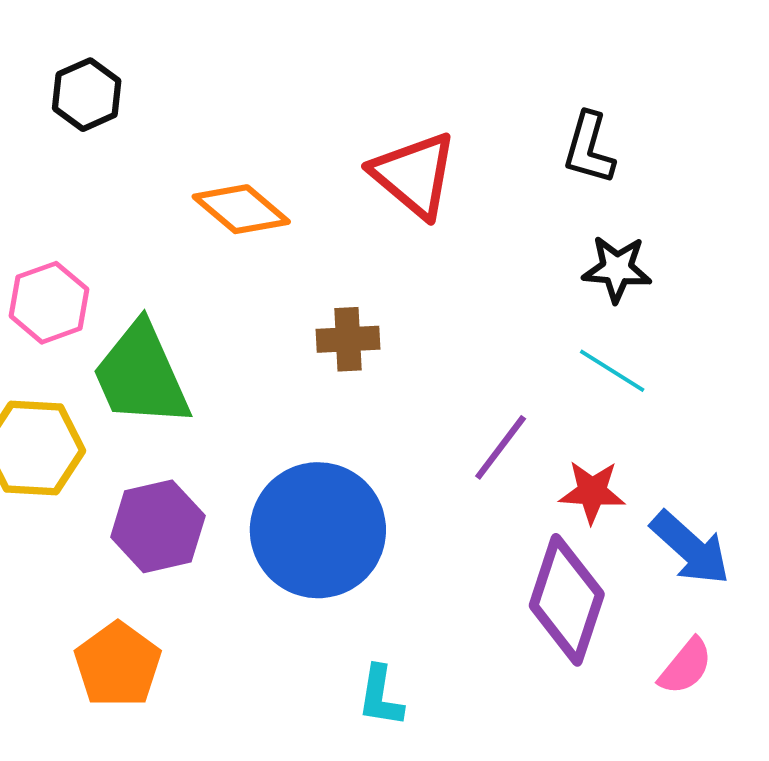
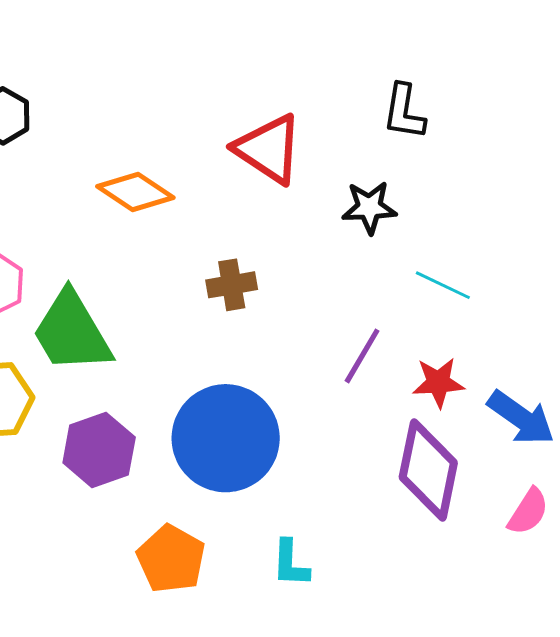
black star: (617, 269) -> (369, 207), moved
orange pentagon: (118, 665) -> (171, 559), moved

